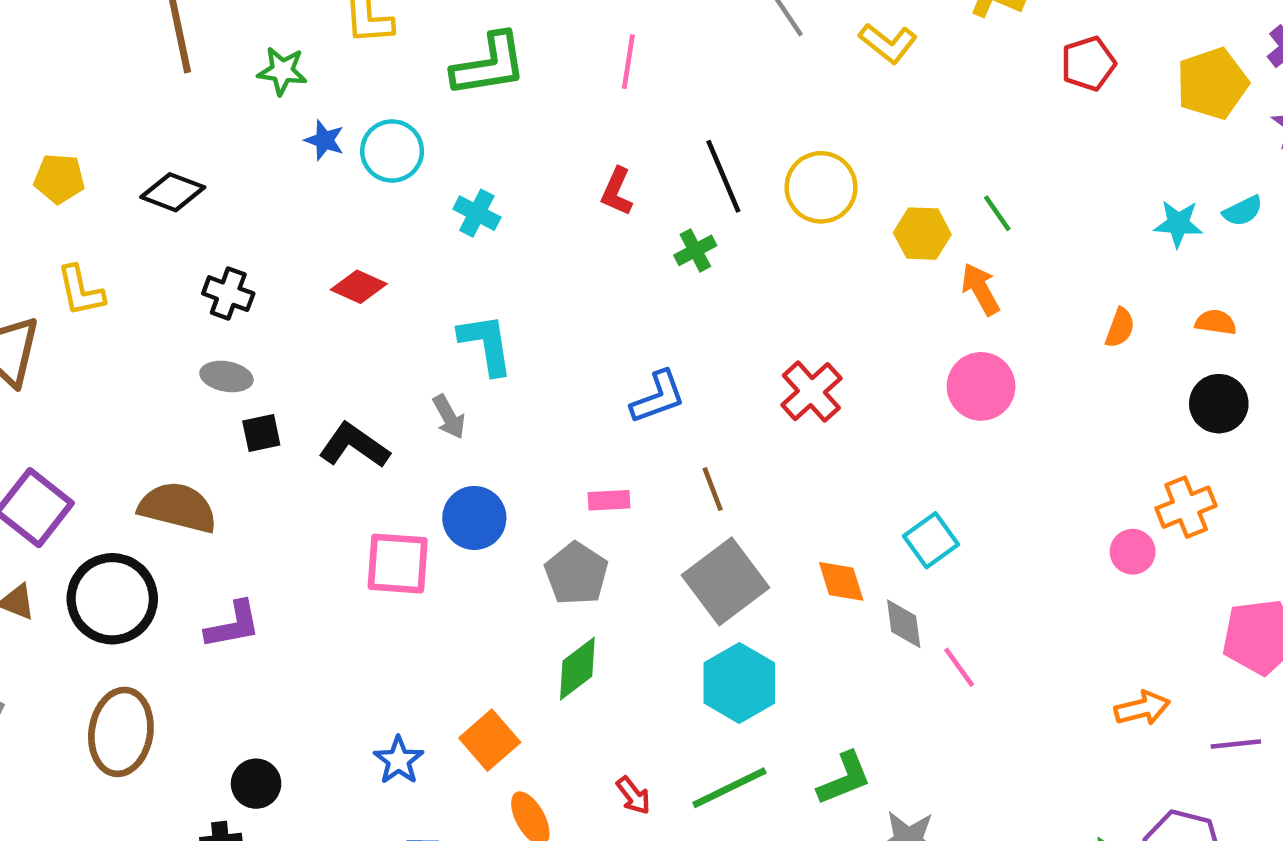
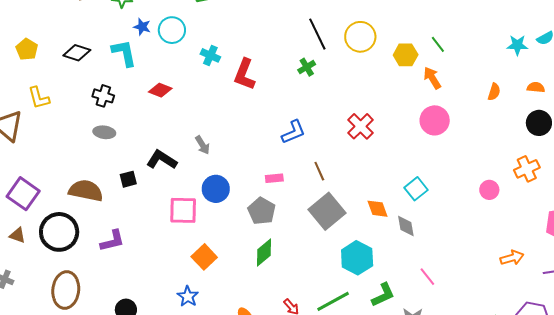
yellow pentagon: (59, 179) -> (27, 49), turned 30
red L-shape: (617, 192) -> (244, 74), moved, size x1.5
cyan L-shape: (486, 344) -> (124, 53), moved
black square: (261, 433) -> (128, 179), moved
pink circle: (1133, 552) -> (489, 190), moved
pink line: (959, 667) -> (427, 277), moved
cyan hexagon: (739, 683) -> (357, 258), moved
orange square: (490, 740) -> (204, 257), moved

